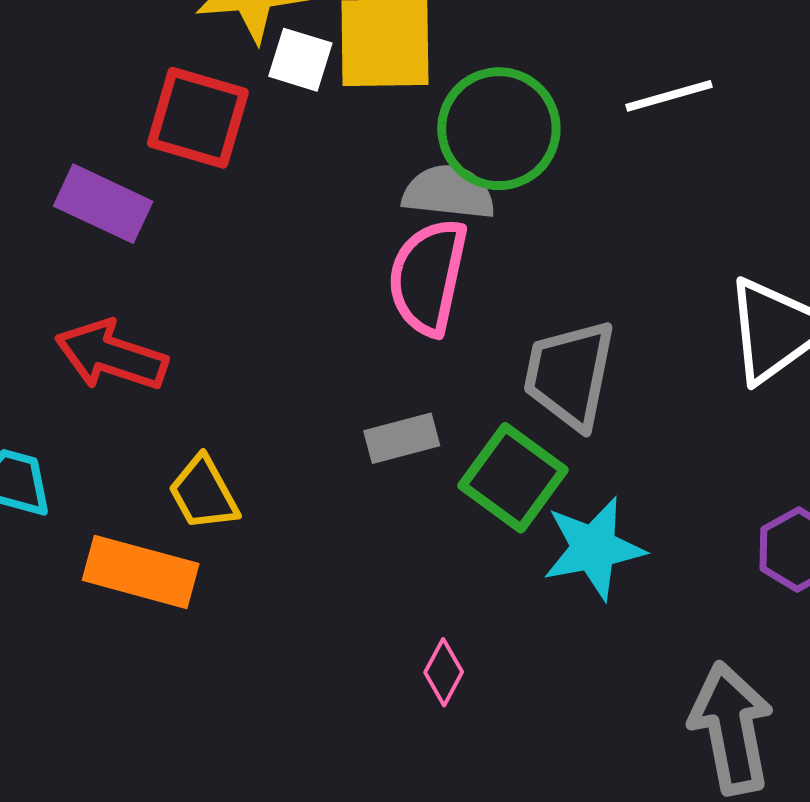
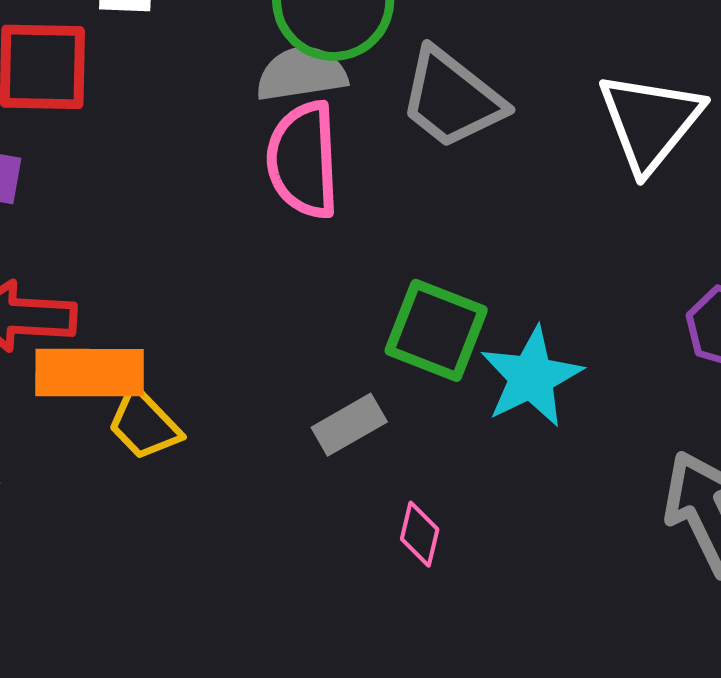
gray trapezoid: (570, 374) -> (452, 99), moved, turned -48
gray rectangle: (402, 438) -> (349, 425), moved
orange rectangle: (141, 572) -> (90, 373), moved

